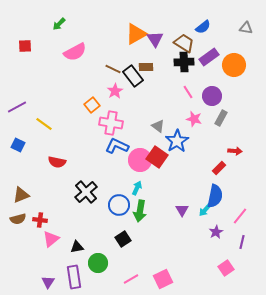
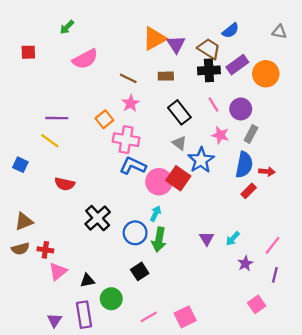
black rectangle: (133, 76) -> (179, 112), moved
purple line: (17, 107) -> (57, 118), moved, turned 30
blue semicircle: (215, 196) -> (244, 165), moved

